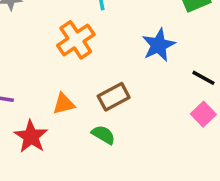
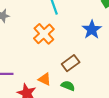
orange triangle: (64, 104) -> (45, 79), moved, turned 48

